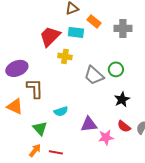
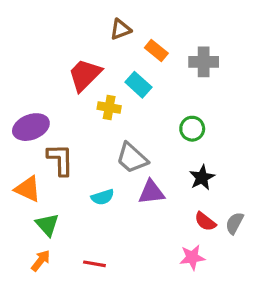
cyan rectangle: (76, 32) -> (138, 85), moved, turned 35
gray trapezoid: (94, 75) -> (132, 158), moved
purple triangle: (89, 124) -> (151, 192), moved
green triangle: (40, 128) -> (47, 225), moved
pink star: (106, 137) -> (192, 257), moved
orange arrow: (35, 150) -> (41, 261), moved

